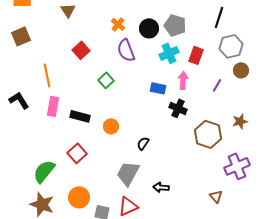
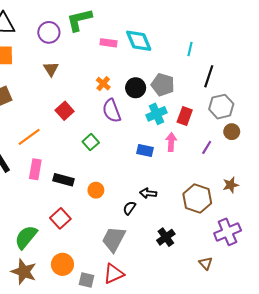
orange line: (47, 75) -> (29, 137), turned 65
black cross: (178, 108) -> (166, 237), moved, turned 30
black arrow: (161, 187) -> (148, 193), moved

